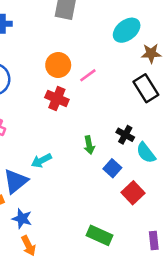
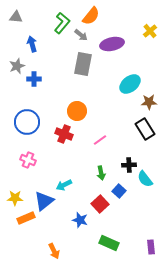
pink line: (88, 75) -> (100, 140), moved
red cross: (57, 99) -> (64, 134), moved
black cross: (125, 135) -> (129, 165), turned -32
red square: (133, 193) -> (100, 204), moved
blue star: (22, 219) -> (80, 220), moved

